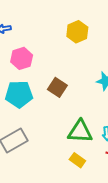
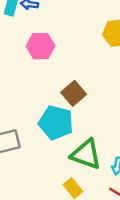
cyan pentagon: (19, 94) -> (56, 123), moved

